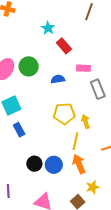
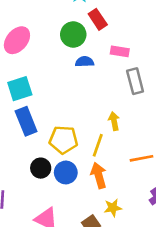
green circle: (29, 66) -> (73, 34), moved
yellow pentagon: (64, 114) -> (63, 140), moved
blue rectangle: (19, 130) -> (26, 121), size x1.5

